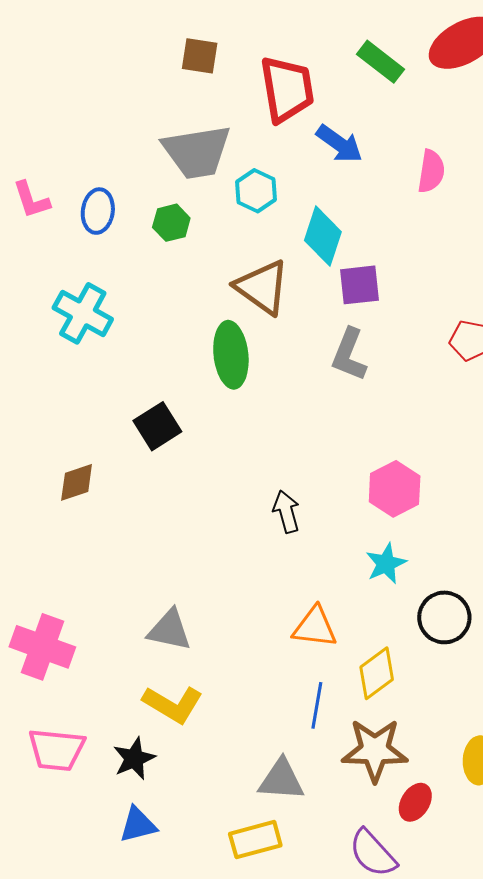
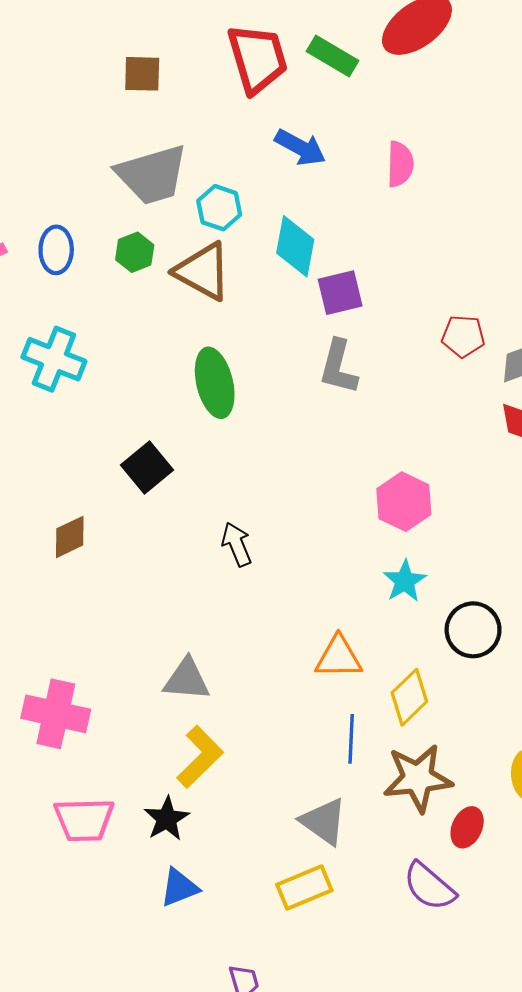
red trapezoid: (287, 89) -> (257, 59), moved
brown triangle: (262, 287) -> (203, 271), moved
black arrow: (286, 512) -> (237, 544), moved
yellow L-shape: (173, 704) -> (200, 757), turned -68
gray triangle: (281, 780) -> (324, 821), turned 39

